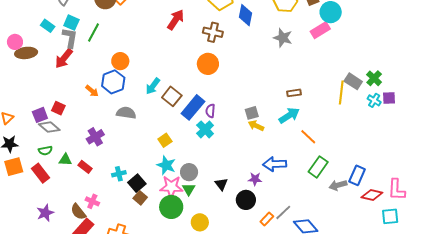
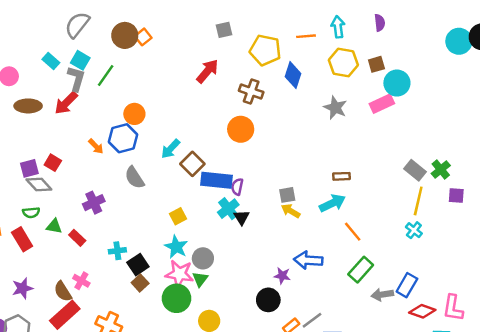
brown ellipse: (26, 53) -> (28, 106), moved
yellow line: (341, 92) -> (418, 201), moved
cyan cross: (374, 100) -> (414, 230), moved
blue rectangle: (193, 107) -> (217, 180), turned 50
gray semicircle: (126, 113) -> (135, 178), turned -138
black triangle: (221, 184) -> (242, 217), moved

